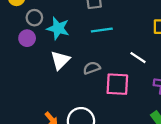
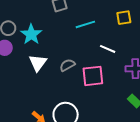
cyan star: (58, 28) -> (31, 34), turned 30
cyan line: (102, 30) -> (85, 24), moved

